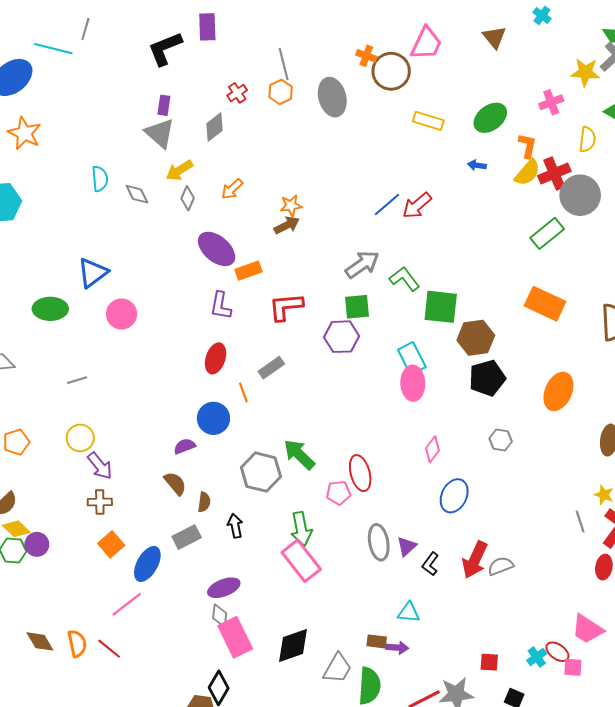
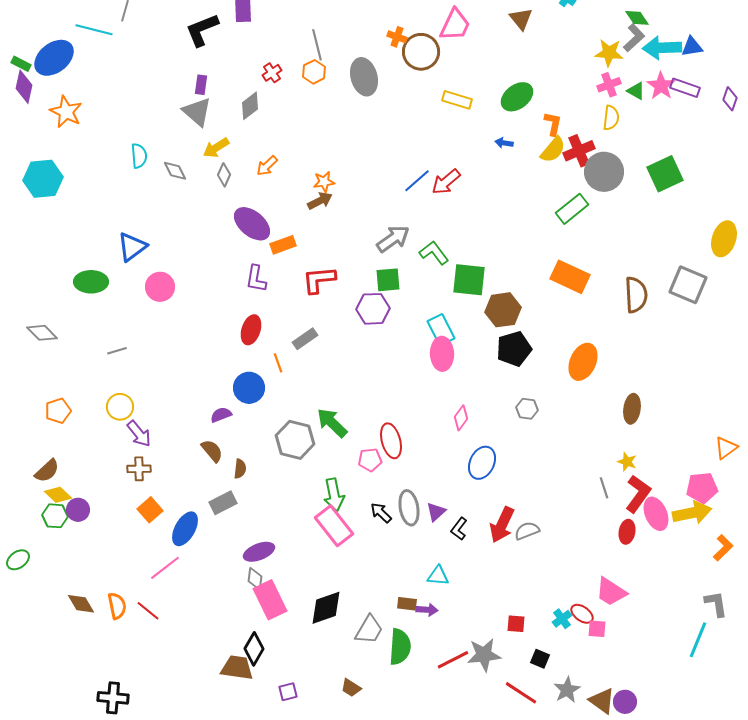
pink cross: (551, 102) -> (609, 85), moved
black arrow: (235, 526) -> (381, 513), moved, turned -35

